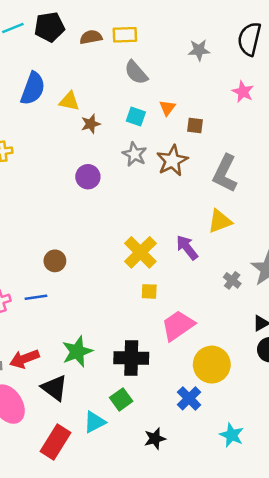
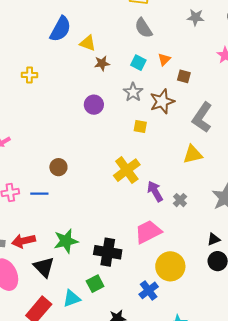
purple arrow: (187, 247) -> (155, 191), moved
gray cross: (232, 280) -> (180, 200), moved
yellow square: (149, 291) -> (140, 127), moved

